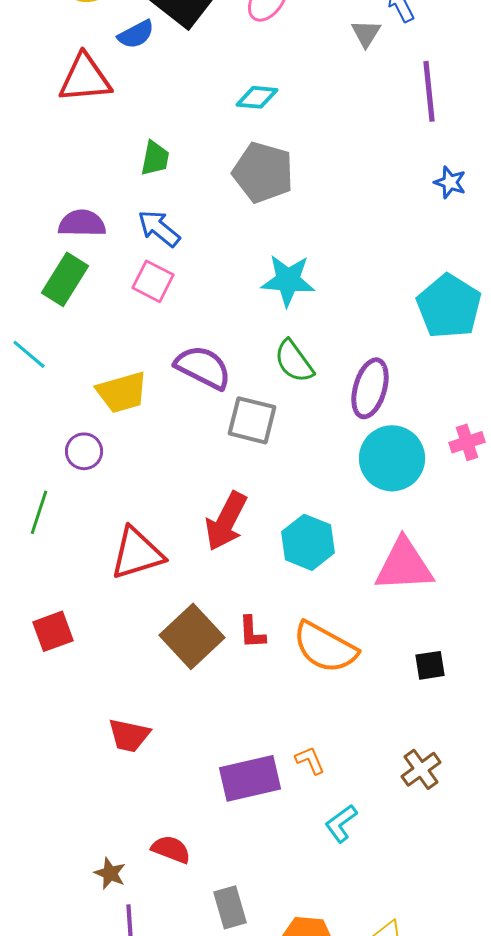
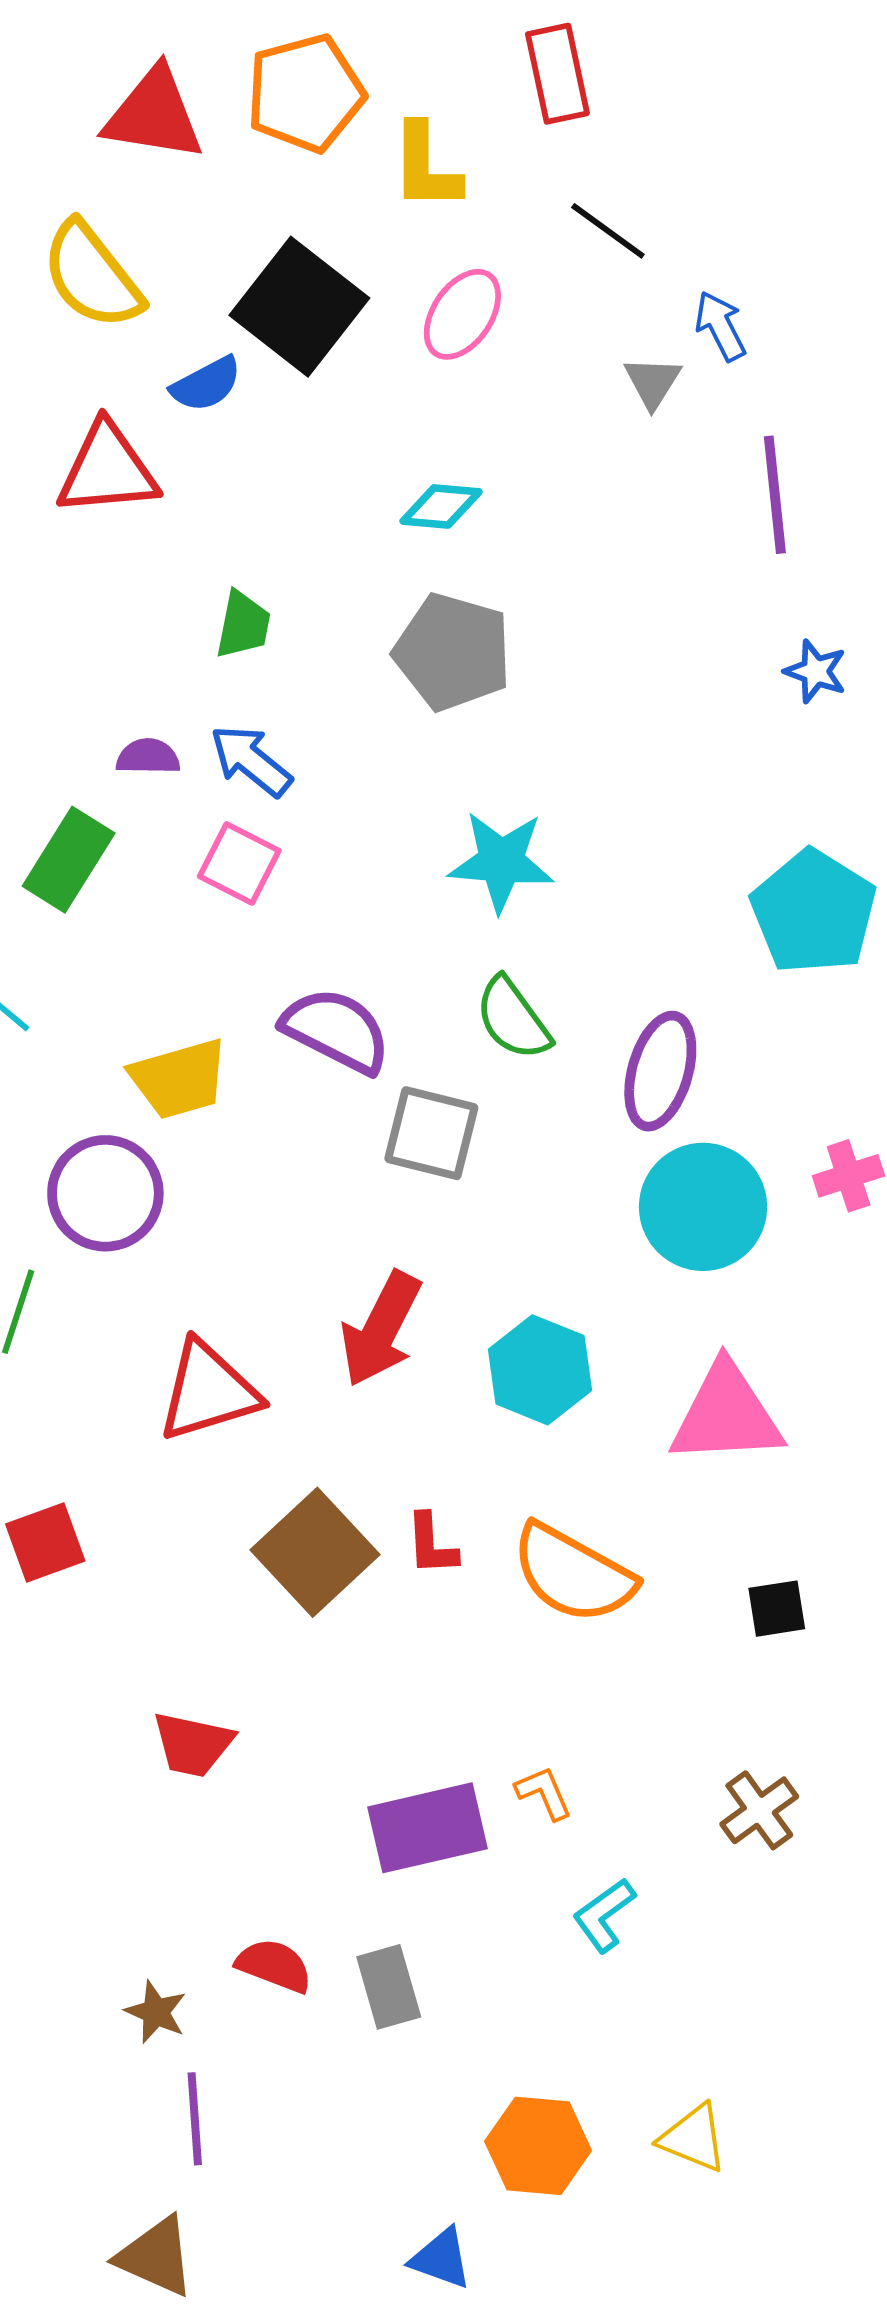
purple semicircle: (82, 223) -> (148, 757), moved, size x0.7
purple circle: (84, 451) -> (105, 1193), size x1.6
gray rectangle: (230, 907) -> (389, 1987), moved

